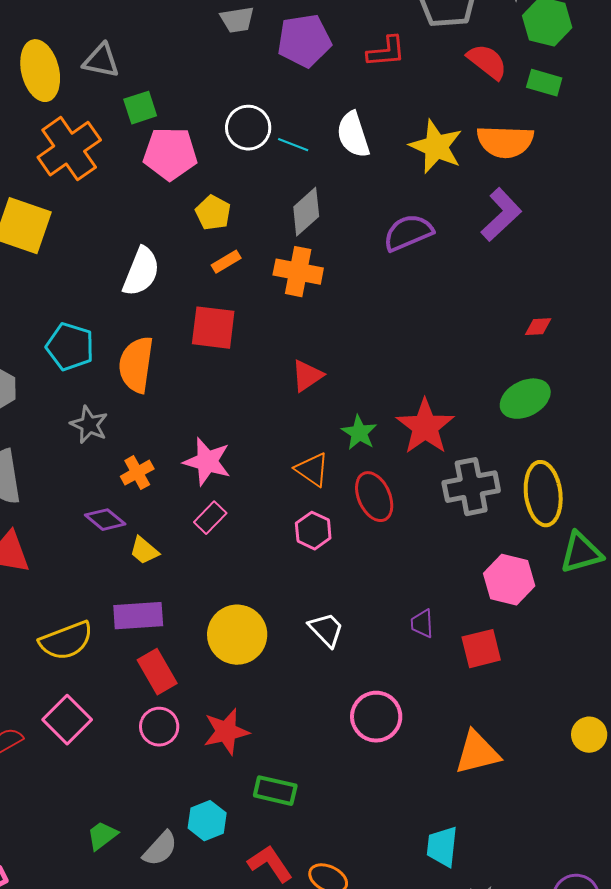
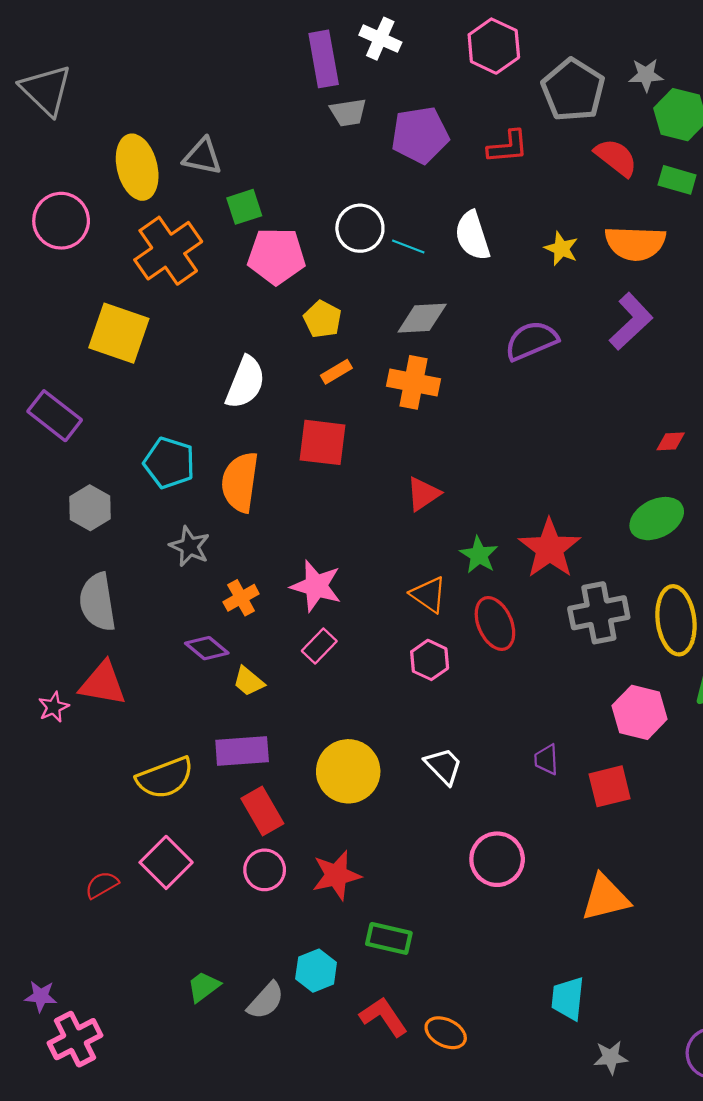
yellow star: (436, 147) -> (561, 249), size x0.6
gray diamond: (306, 212) -> (422, 318), turned 39

